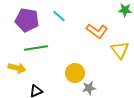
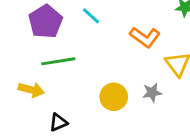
purple pentagon: (27, 20) -> (45, 21), turned 30
gray star: (89, 88) -> (152, 93), moved

